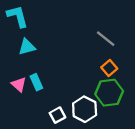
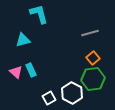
cyan L-shape: (18, 16) -> (39, 14), moved
gray line: (106, 39) -> (90, 33), turned -54

